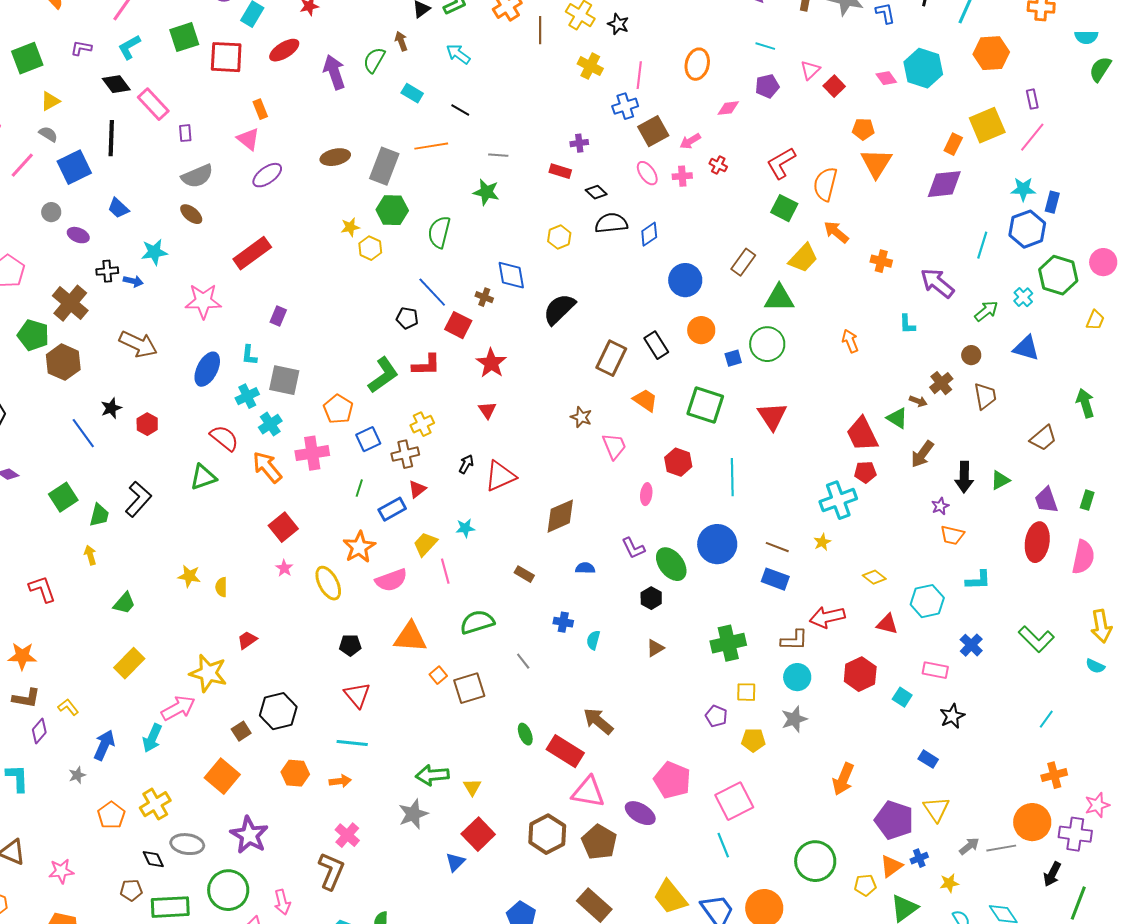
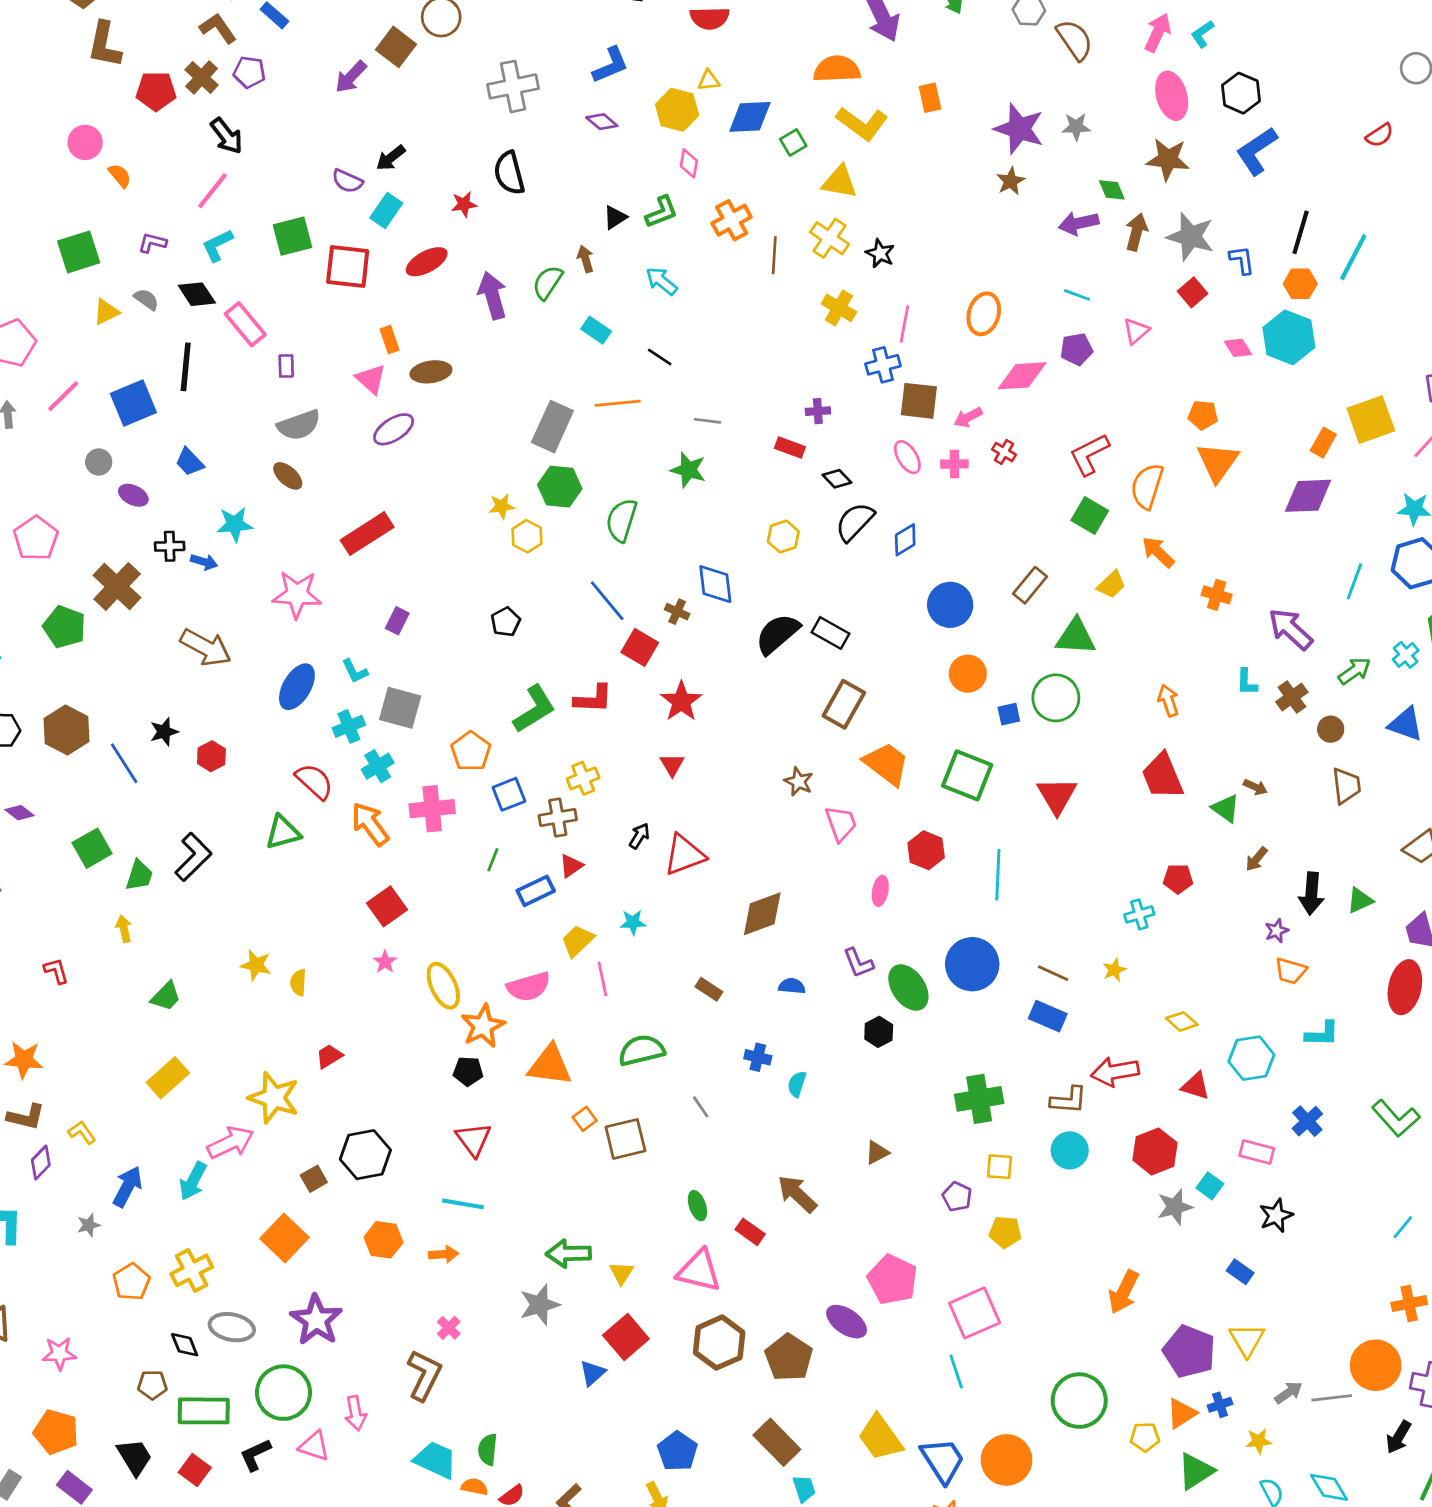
orange hexagon: (991, 53) -> (1300, 284), moved, size x0.7
red square: (834, 86) -> (1193, 292), moved
pink diamond: (728, 108) -> (1022, 376), size x1.6
brown square: (653, 131) -> (919, 401), turned 32
gray semicircle: (48, 134) -> (146, 299), moved
brown ellipse: (335, 157) -> (431, 372), moved
black semicircle: (611, 223) -> (855, 522), turned -44
yellow trapezoid: (803, 258) -> (1111, 585), size x0.7
black pentagon: (407, 318) -> (506, 622), moved, turned 30
black rectangle: (656, 345) -> (830, 633), moved, turned -32
cyan L-shape: (249, 355) -> (355, 671), turned -35
brown hexagon: (63, 362) -> (66, 730), moved
brown cross: (941, 383) -> (1292, 697), moved
orange trapezoid: (645, 400) -> (886, 764), size x1.4
red trapezoid: (862, 434) -> (1162, 776), moved
brown arrow: (922, 454) -> (1257, 859), size x0.7
cyan cross: (838, 500) -> (1139, 914), size x0.6
orange star: (359, 547) -> (483, 1026), moved
red L-shape: (42, 589) -> (56, 971), size x0.7
brown triangle: (655, 648) -> (877, 1153), moved
gray star: (794, 719) -> (1175, 1207), moved
red rectangle: (565, 751) -> (750, 1232), size x0.6
pink triangle: (588, 792) -> (699, 1271), moved
pink cross: (347, 835) -> (449, 1328), size x0.7

